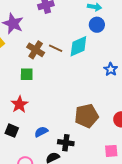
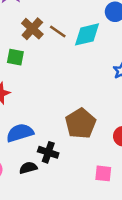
brown pentagon: (87, 116) -> (81, 124), turned -30
blue semicircle: (41, 132) -> (20, 133), size x1.5

